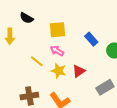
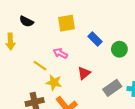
yellow square: (57, 30) -> (67, 23), moved
yellow star: (59, 71) -> (54, 83), moved

